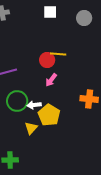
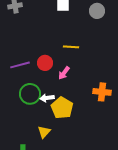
red circle: (47, 60) -> (45, 63), moved
yellow triangle: (31, 128) -> (44, 132), moved

